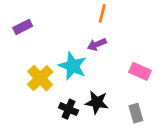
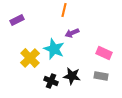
orange line: (102, 13) -> (64, 10), moved
gray rectangle: (136, 113) -> (101, 76), moved, turned -64

